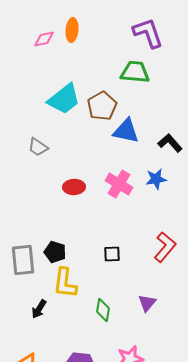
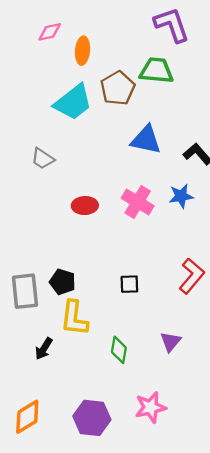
orange ellipse: (72, 30) -> (82, 51), moved
brown pentagon: (102, 106) -> (118, 88), moved

